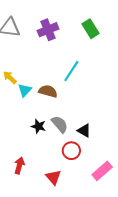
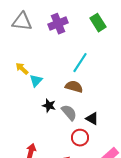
brown semicircle: (48, 91) -> (74, 87), moved
black star: (38, 126) -> (49, 106), moved

